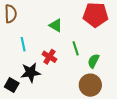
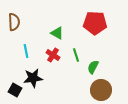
red cross: (49, 57) -> (53, 55), moved
brown circle: (90, 85) -> (101, 90), moved

